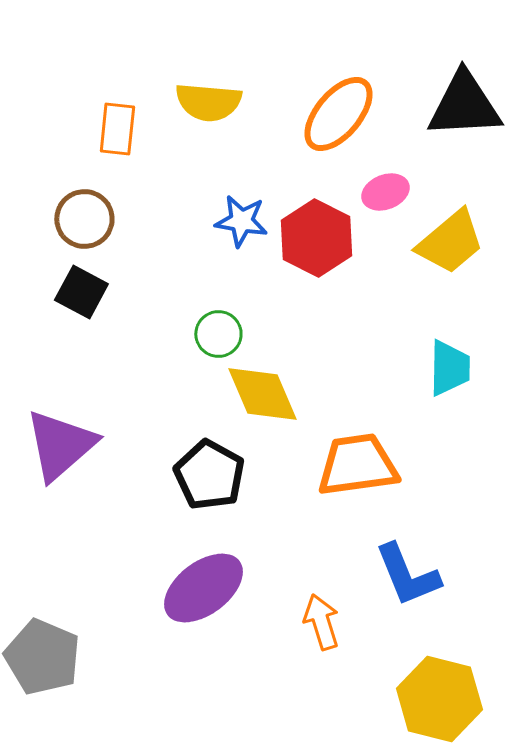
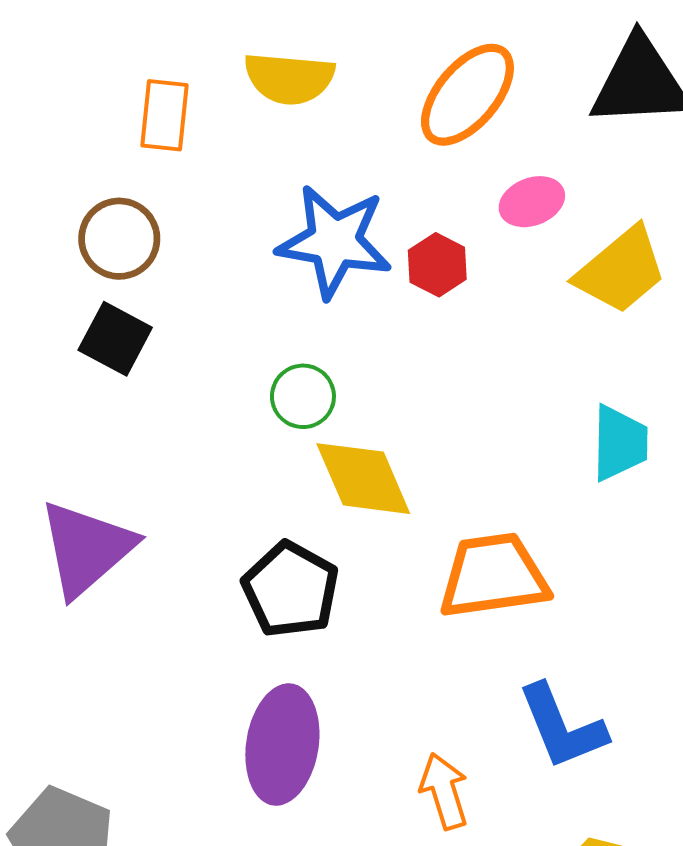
blue star: (241, 221) -> (334, 241), size x1.6
red hexagon: (316, 238) -> (437, 265), size x0.6
purple ellipse: (203, 588) -> (282, 745), turned -44

